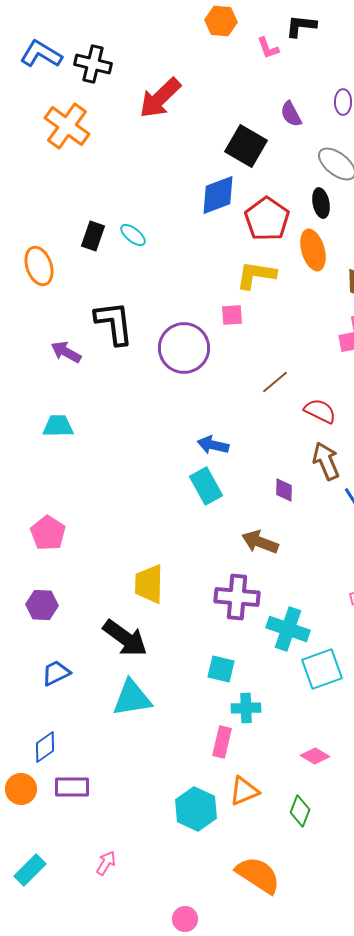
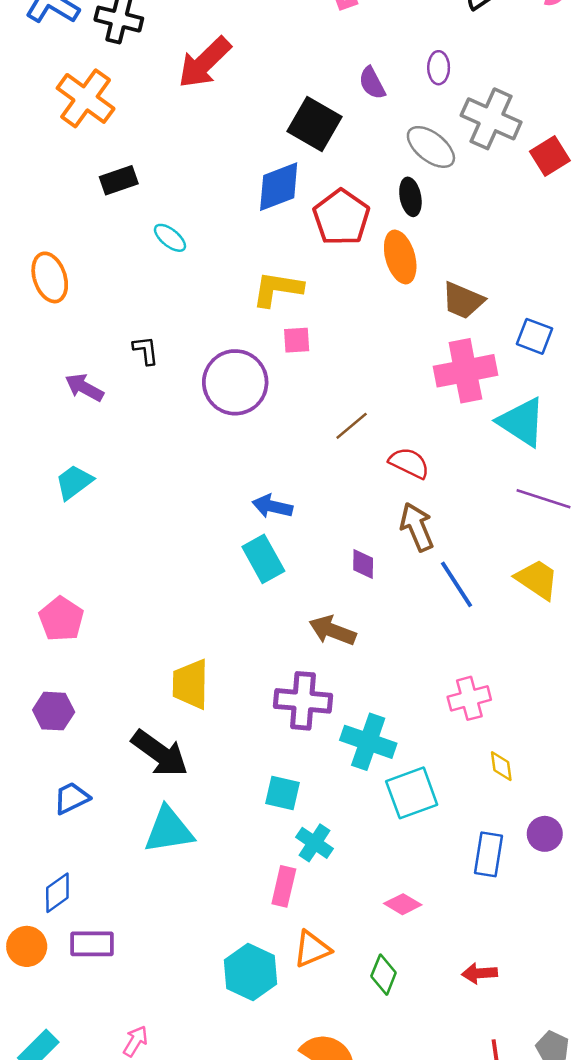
black rectangle: (93, 236) -> (119, 180), moved, turned 52
yellow L-shape: (256, 275) -> (277, 289), moved
black L-shape: (114, 323) -> (146, 350), size x0.5
cyan trapezoid: (58, 426) -> (74, 482), turned -36
cyan cross: (246, 708) -> (315, 843), turned 36

